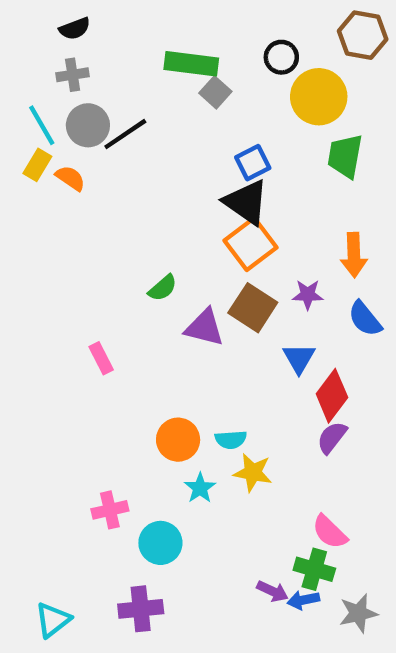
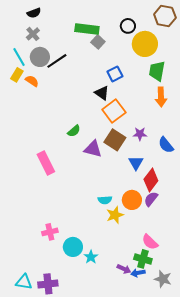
gray cross: (73, 75) -> (33, 34), turned -32
black triangle: (246, 202) -> (102, 93), moved, size x0.7
orange arrow: (354, 255) -> (161, 97), moved
pink rectangle: (101, 358) -> (46, 163), size x1.6
orange circle: (178, 440) -> (132, 200), moved
yellow star: (253, 473) -> (115, 215), turned -30
cyan star: (200, 488) -> (91, 257), moved
purple cross: (141, 609) -> (48, 284), moved
gray star: (358, 613) -> (163, 279), turned 30
cyan triangle: (53, 620) -> (24, 282), turned 48

